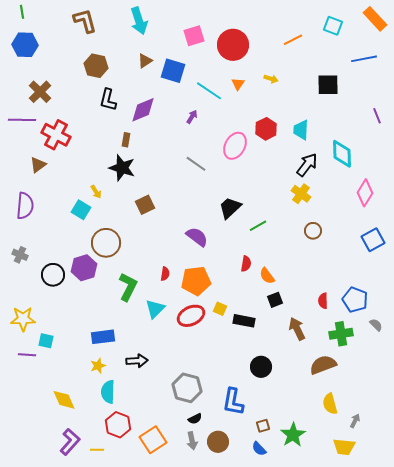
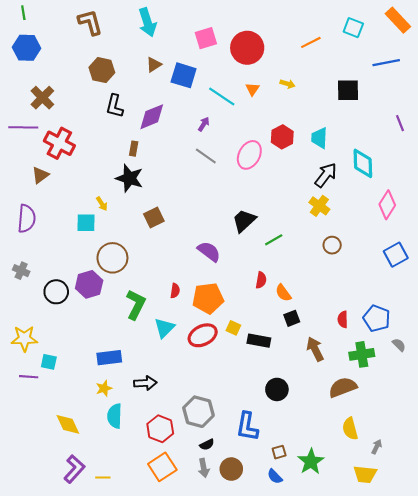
gray line: (196, 164) -> (206, 156), moved
cyan square: (81, 210) -> (86, 223), turned -30
red hexagon: (118, 425) -> (160, 429), moved

